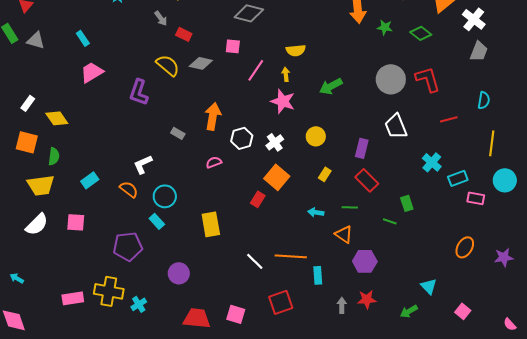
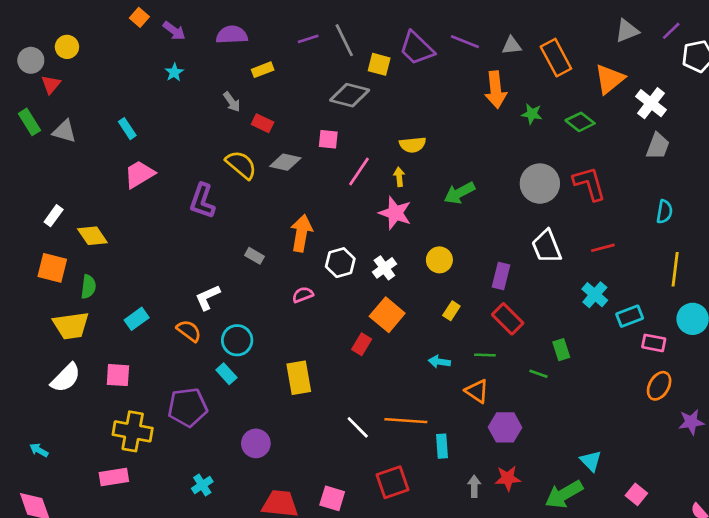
red line: (449, 119) -> (603, 248), moved
orange ellipse: (465, 247) -> (659, 386), moved
yellow cross: (109, 291) -> (133, 431), moved
green arrow: (409, 311) -> (564, 494), size x1.6

